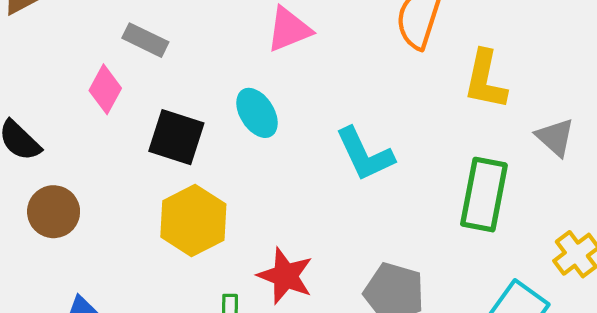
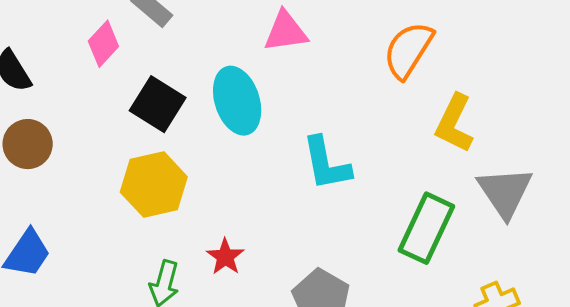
cyan ellipse: (257, 113) -> (237, 101), size x1.4
gray triangle: (555, 137) -> (505, 192), size x1.5
red star: (285, 276) -> (225, 257), size x0.7

